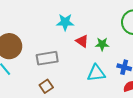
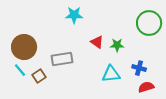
cyan star: (65, 22) -> (74, 15), moved
brown square: (46, 86) -> (39, 76), moved

